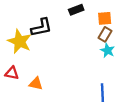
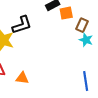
orange square: (105, 18) -> (66, 13), moved

